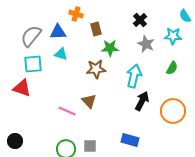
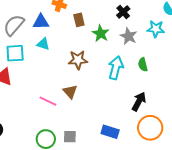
green star: (110, 48) -> (101, 33), moved, turned 30
green semicircle: (172, 68) -> (143, 65), moved, turned 136
black arrow: (142, 101) -> (139, 101), moved
orange circle: (173, 111) -> (150, 128), moved

